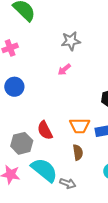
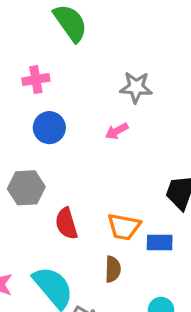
blue circle: (14, 87) -> (49, 128), moved
gray hexagon: (22, 143) -> (26, 188), moved

